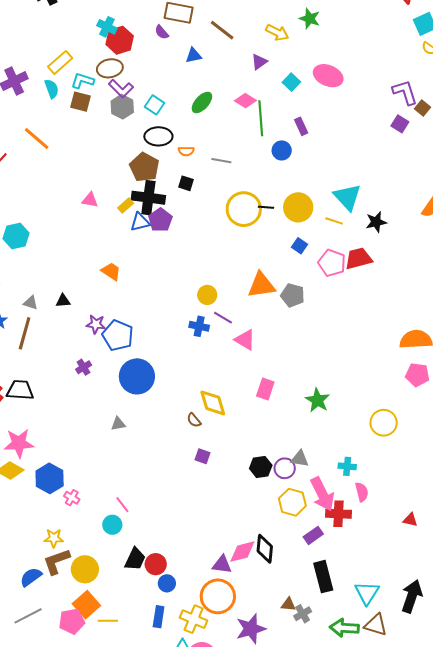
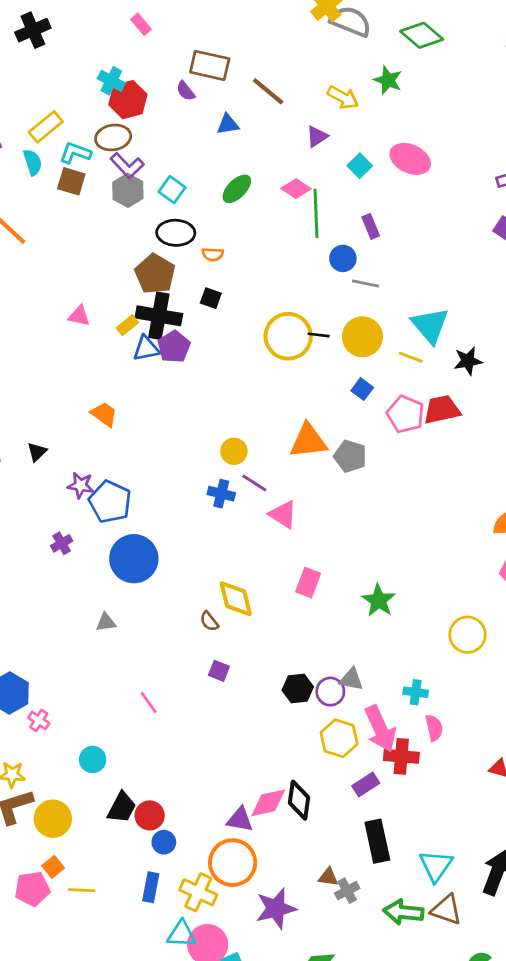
gray line: (221, 161) -> (366, 284), moved
black triangle: (63, 301) -> (37, 452), turned -42
pink line: (122, 505) -> (149, 702), moved
orange square: (86, 605) -> (53, 867), size x0.6

